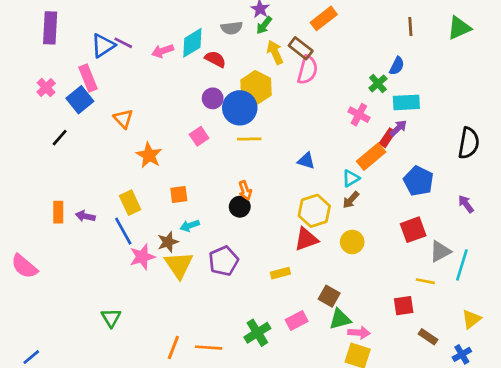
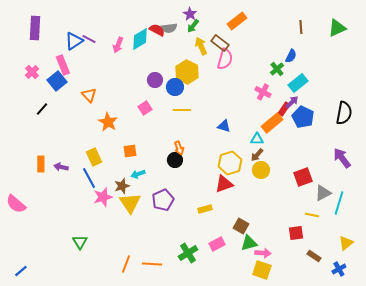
pink arrow: (163, 51) -> (118, 45), turned -49
red semicircle: (215, 59) -> (157, 30), moved
cyan rectangle: (406, 102) -> (298, 83), turned -36
blue circle: (240, 108) -> (175, 87), size x0.7
cyan triangle: (351, 178) -> (257, 139), turned 32
blue pentagon: (419, 181) -> (303, 117), moved
purple arrow: (466, 204) -> (342, 158), size x1.5
yellow circle: (352, 242) -> (261, 170), moved

